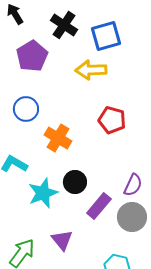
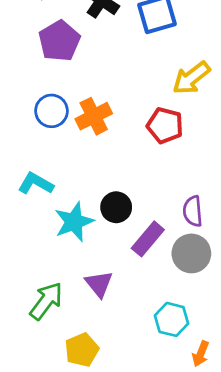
yellow arrow: (91, 70) -> (191, 78), moved, turned -36
orange cross: (58, 138) -> (94, 116), moved, turned 32
purple semicircle: (133, 185) -> (193, 211), turned 150

